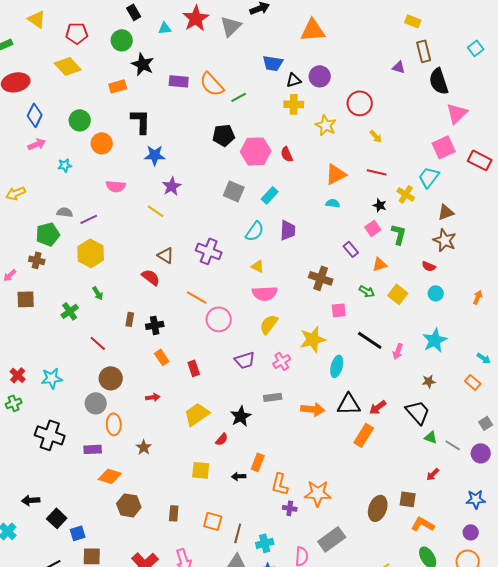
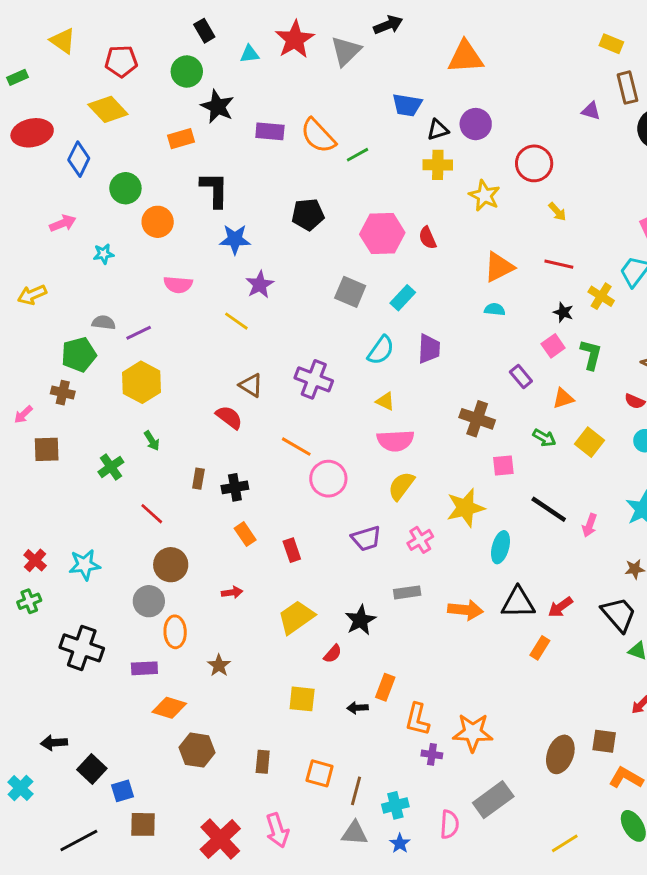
blue diamond: (35, 115) -> (79, 159), moved
black pentagon: (224, 135) -> (308, 215), moved
orange rectangle: (364, 435) -> (540, 648), size x0.7

